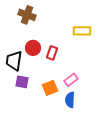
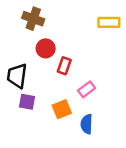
yellow rectangle: (82, 31) -> (109, 22), moved
red circle: (33, 48) -> (46, 48), moved
pink rectangle: (71, 80) -> (87, 89), moved

